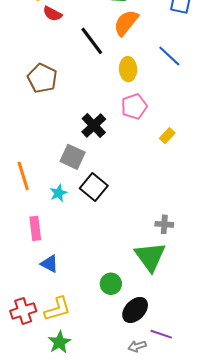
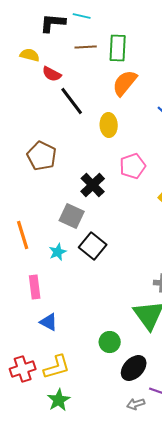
black line: (92, 41) -> (72, 101), moved
yellow ellipse: (128, 69) -> (109, 125), moved
brown pentagon: (42, 78) -> (42, 156), moved

